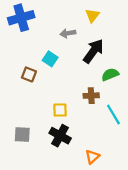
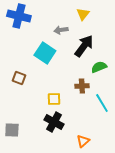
blue cross: (21, 18) -> (19, 16), turned 30
cyan square: (50, 59) -> (45, 53), size x1.5
brown square: (29, 74) -> (19, 78), moved
gray square: (22, 135) -> (12, 130), moved

